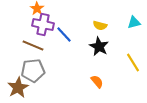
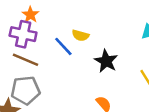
purple cross: (43, 24) -> (23, 34), moved
yellow semicircle: (100, 26) -> (80, 35), moved

